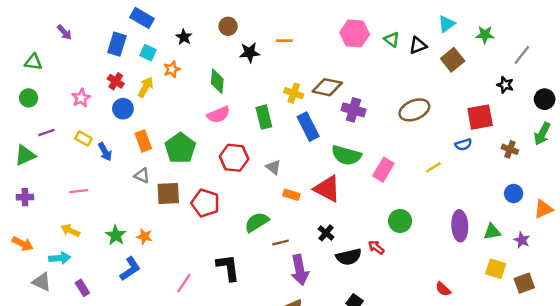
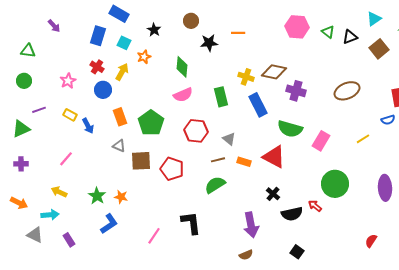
pink line: (79, 191) -> (66, 159), turned -42
green circle: (400, 221) -> (335, 184), size x1.4
brown line: (281, 242) -> (218, 160), moved
red semicircle: (443, 289) -> (371, 241), turned 80

